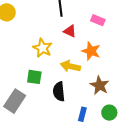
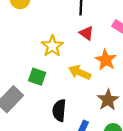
black semicircle: (59, 92) -> (59, 110), moved

